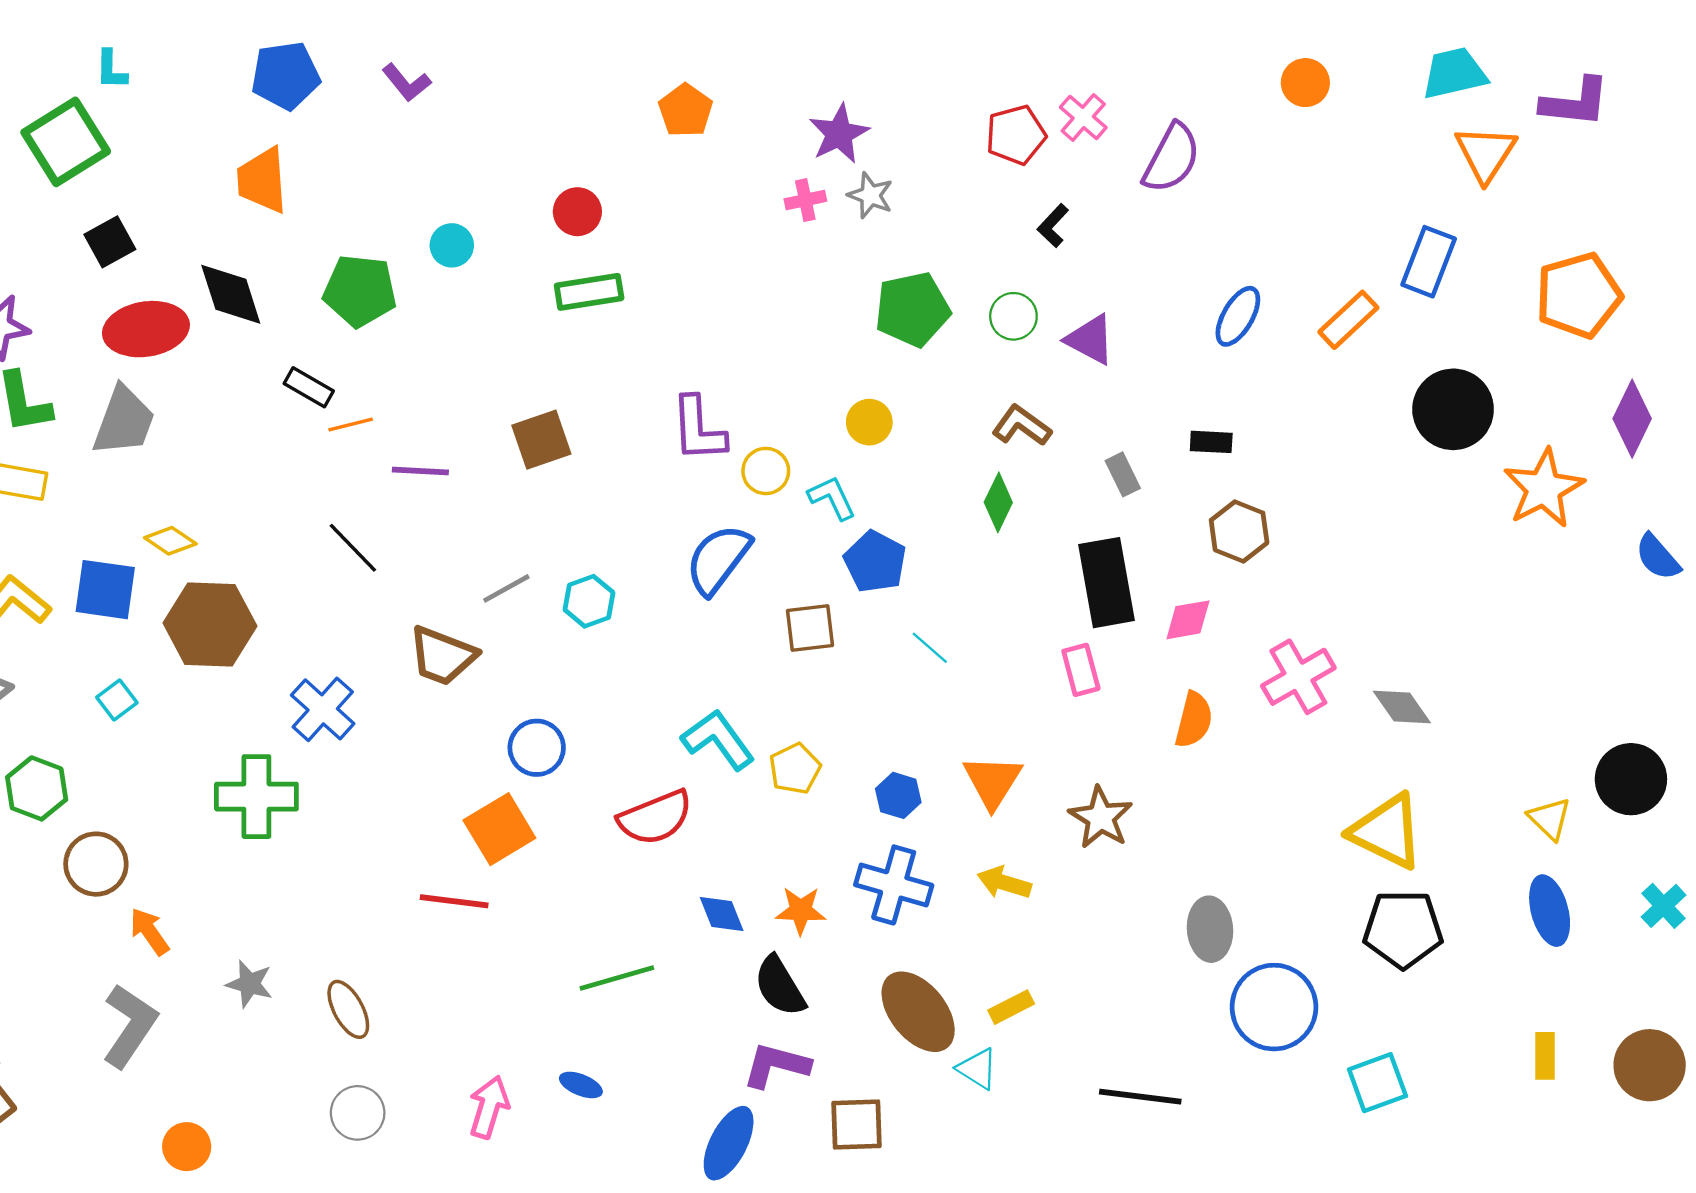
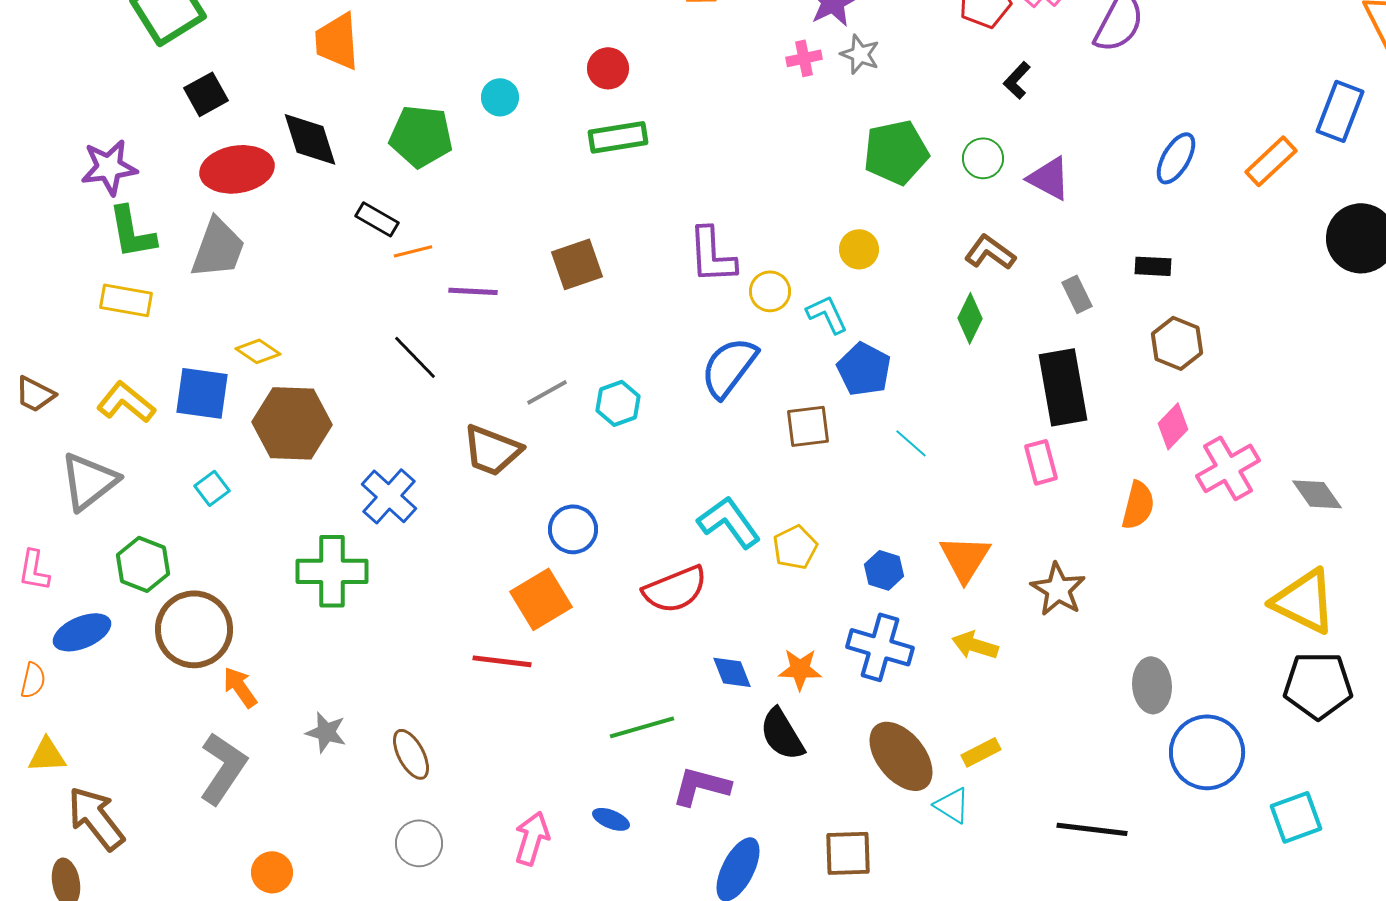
pink diamond: (1188, 620) -> (1173, 426), moved, turned -36
brown circle: (96, 864) -> (194, 629), size x1.4
purple L-shape: (776, 1065) -> (701, 786), moved

